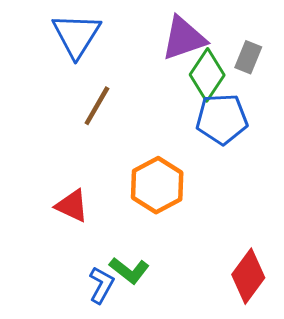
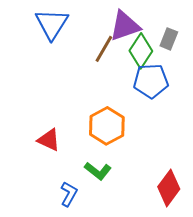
brown line: (97, 106) -> (104, 49), moved
green L-shape: (129, 270) -> (98, 171), moved

